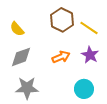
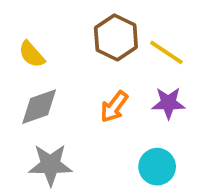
purple star: (90, 55) -> (168, 103), turned -30
orange arrow: (61, 57) -> (114, 107), turned 150

